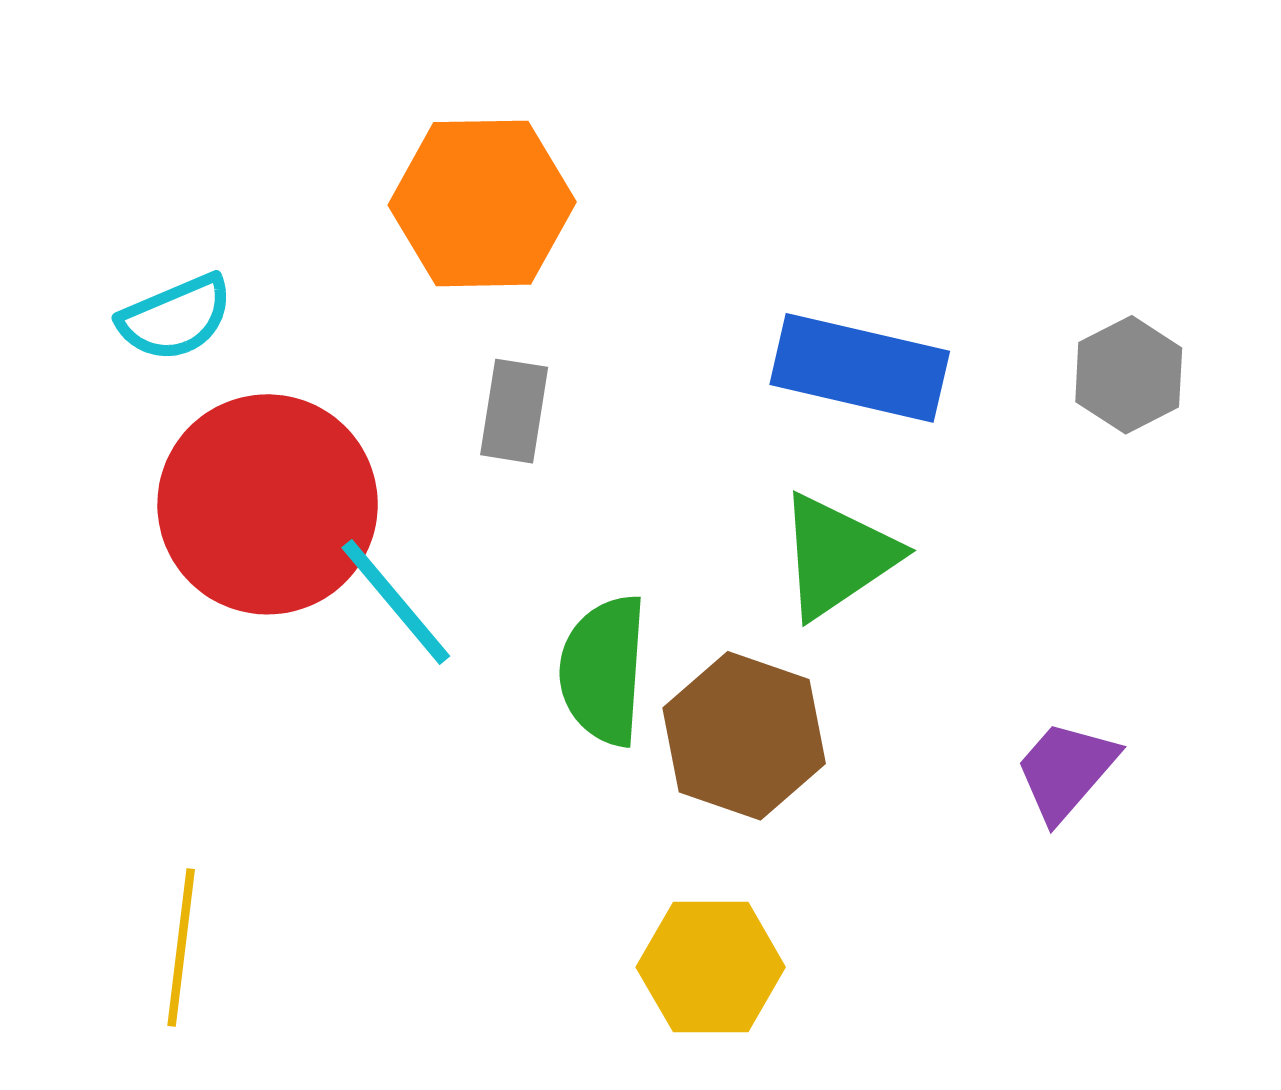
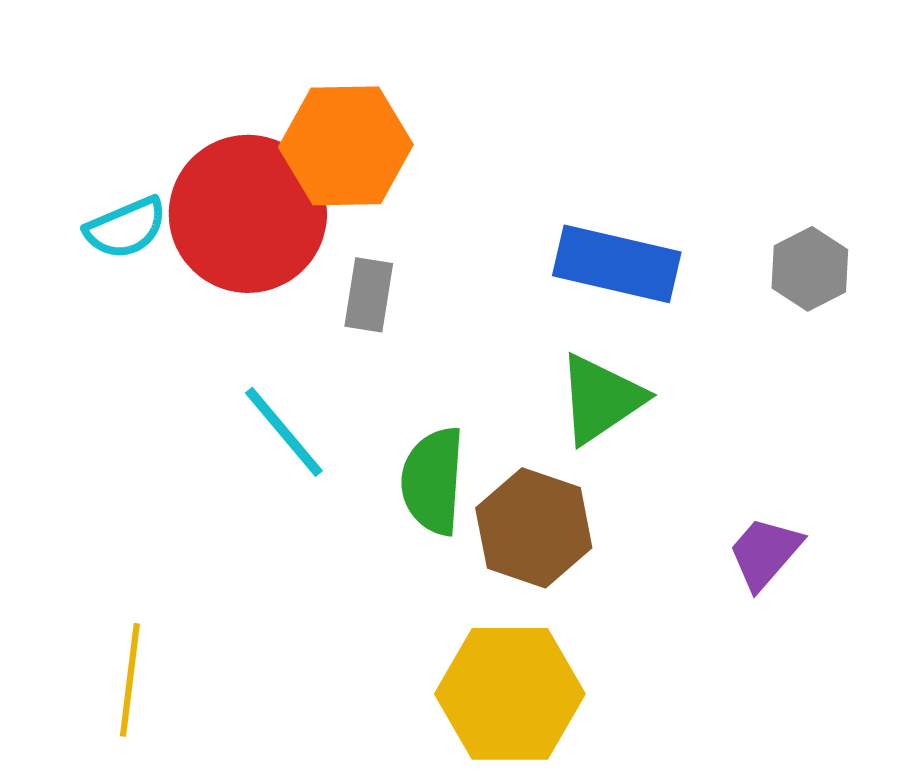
red circle: (268, 504) -> (248, 214), moved
yellow hexagon: (711, 967) -> (510, 694), size x1.4

